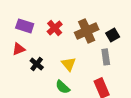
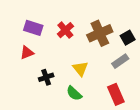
gray rectangle: (106, 57) -> (120, 61), turned 63
black cross: (37, 64) -> (46, 77), moved, turned 32

